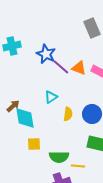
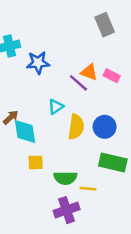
blue star: (46, 54) -> (38, 63), moved, turned -30
purple line: (61, 67) -> (78, 83), moved
yellow semicircle: (68, 114) -> (76, 127), size x1.5

